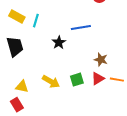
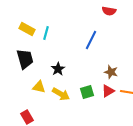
blue line: (81, 28) -> (91, 40), turned -54
black star: (59, 43) -> (58, 69), moved
yellow triangle: (22, 87) -> (39, 87), moved

